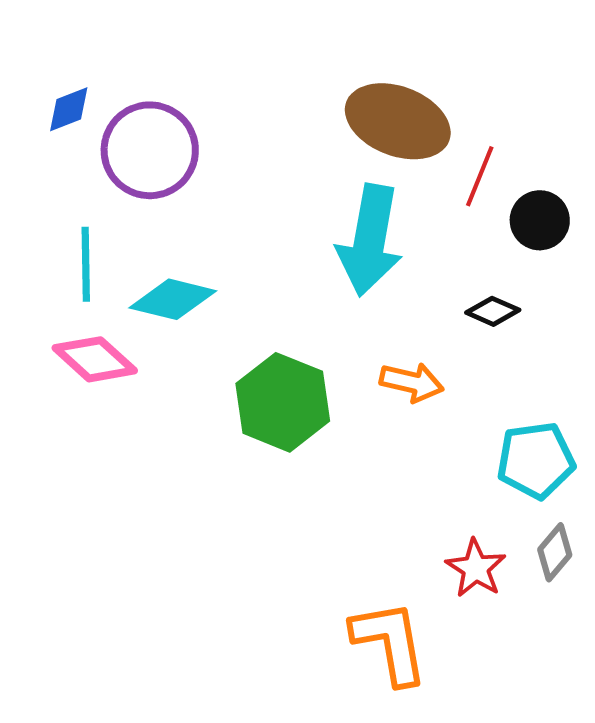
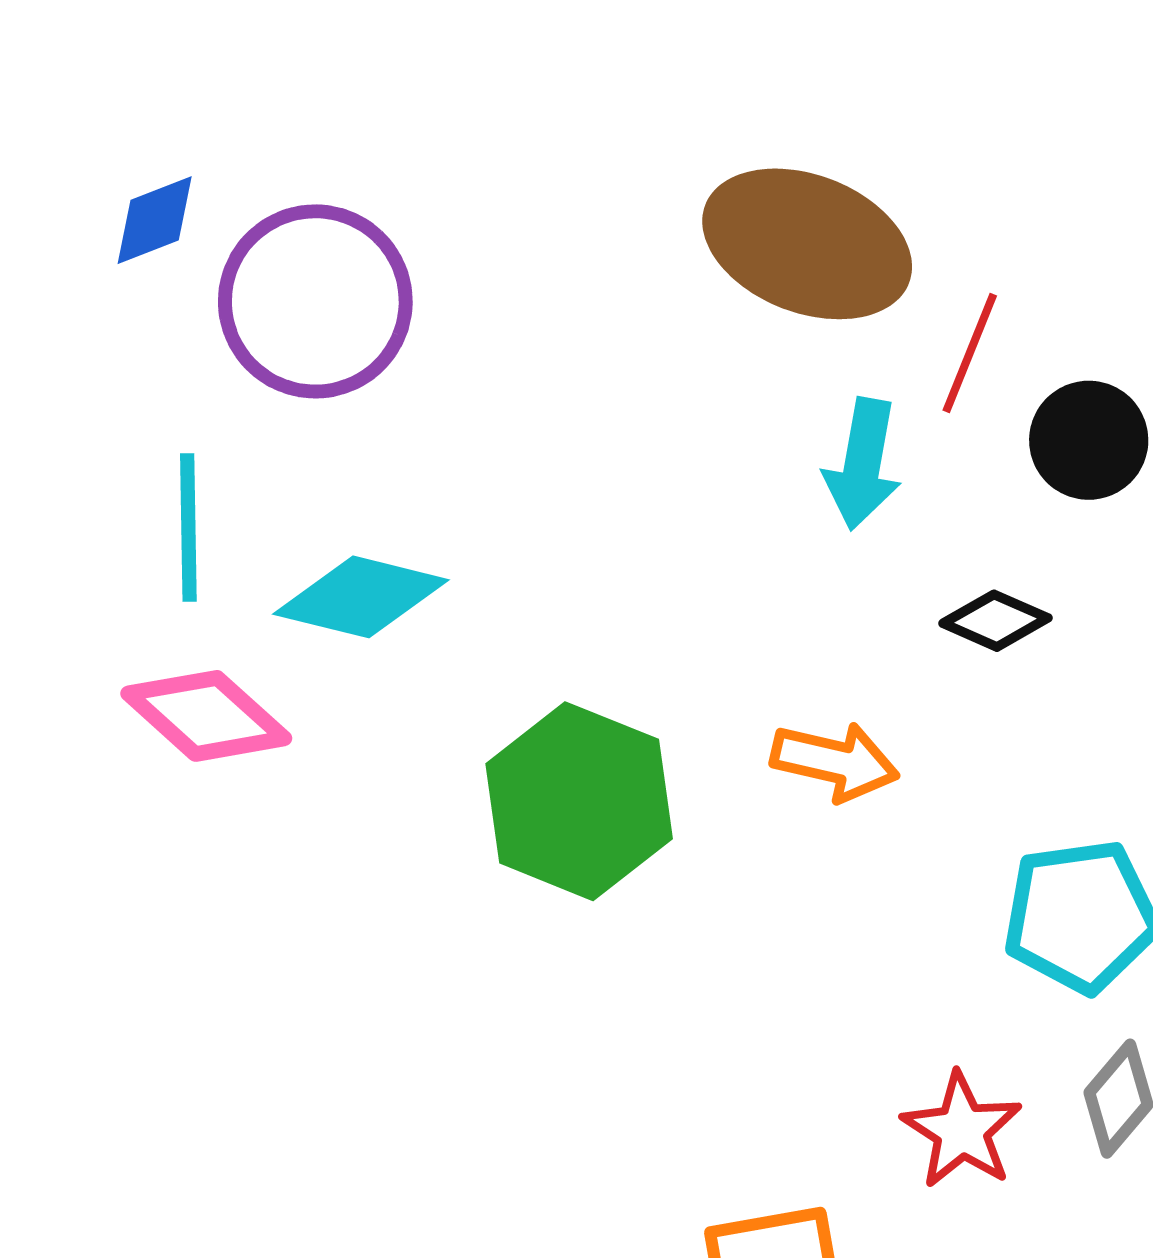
cyan arrow: (370, 240) -> (863, 464), moved, size x0.6

